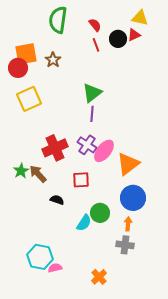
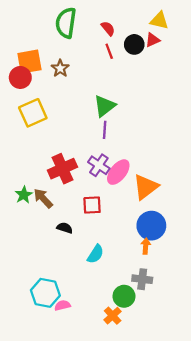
green circle: (100, 213) -> (124, 296), moved
orange arrow: (128, 224) -> (146, 246), moved

